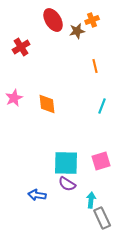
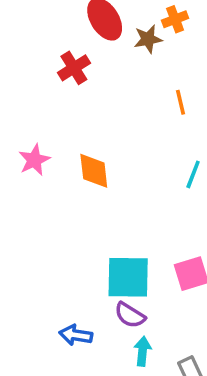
red cross: (21, 47) -> (74, 68), moved
cyan arrow: (91, 200) -> (143, 351), moved

